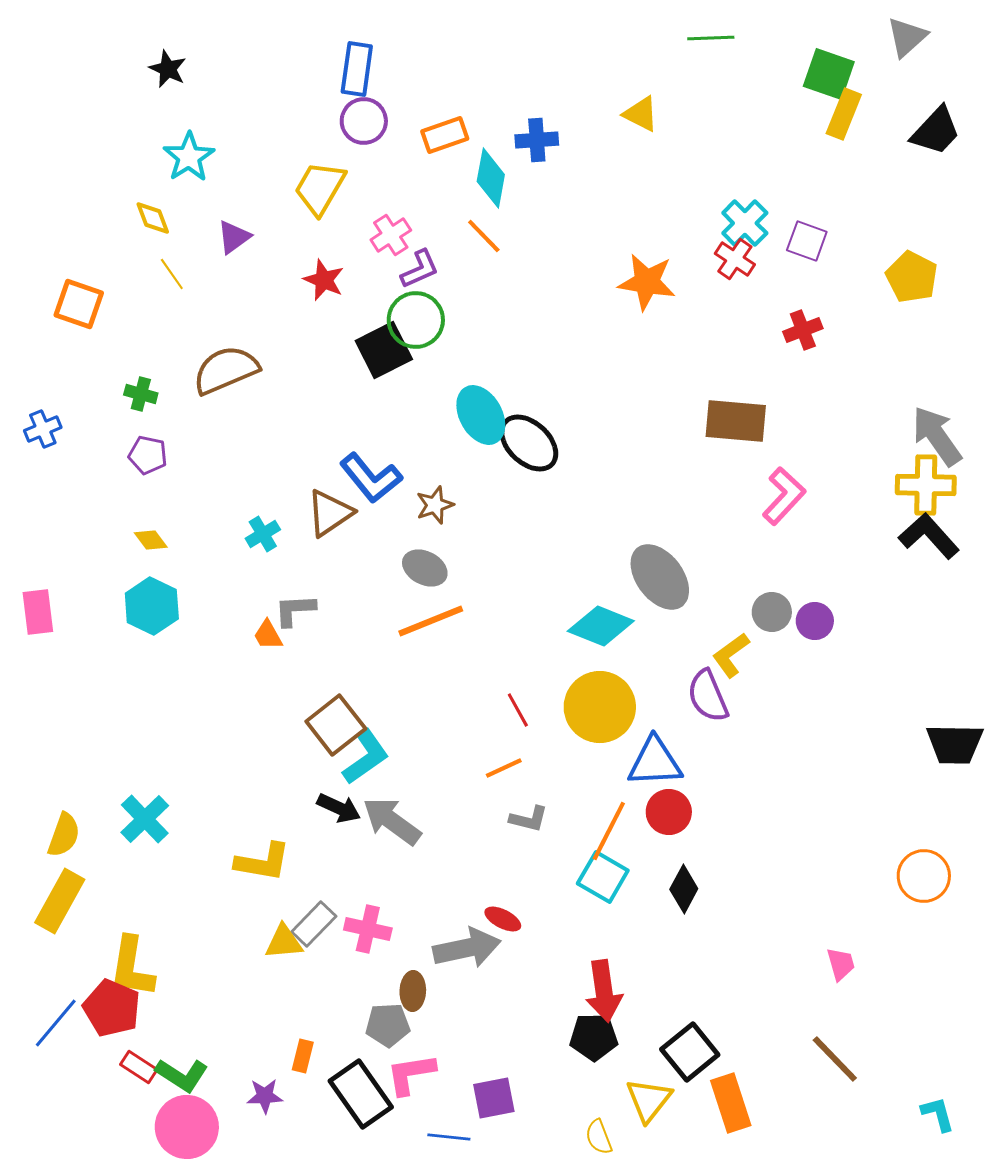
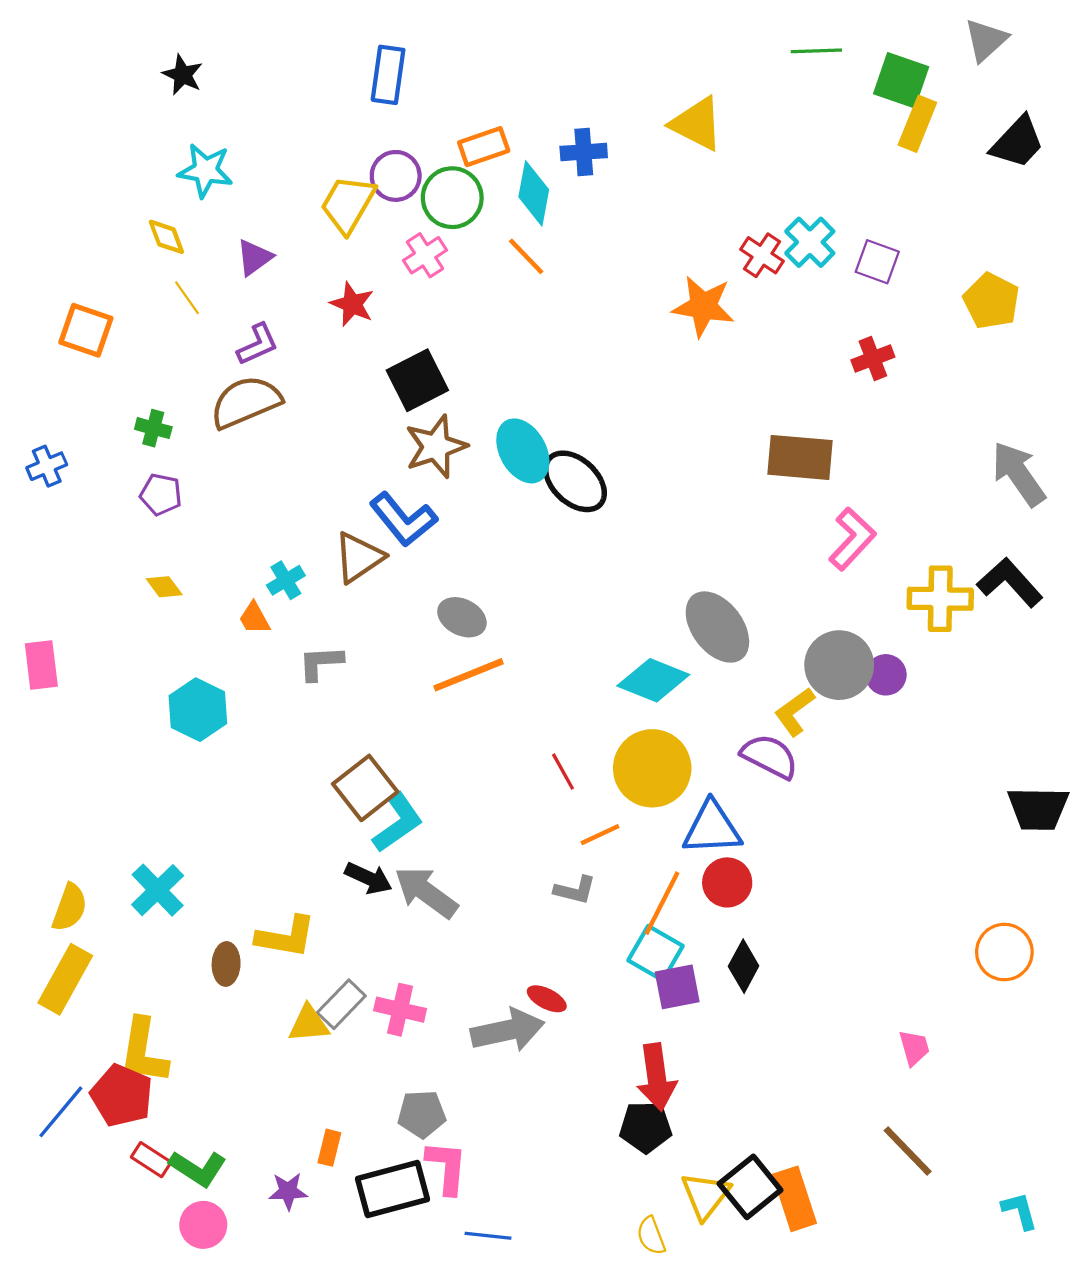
green line: (711, 38) -> (816, 51), moved
yellow triangle: (641, 114) -> (697, 124), size x1.4
purple circle: (364, 121) -> (396, 176), moved
cyan star: (189, 157) -> (205, 170), turned -30
red cross: (735, 259) -> (762, 255), moved
purple L-shape: (420, 269) -> (258, 344), moved
green circle: (416, 320) -> (452, 198), moved
yellow cross: (926, 485) -> (940, 599), moved
brown star: (435, 505) -> (436, 447), moved, size x1.5
cyan hexagon: (152, 606) -> (198, 710), moved
gray circle: (772, 612) -> (839, 665), size x1.6
orange trapezoid: (268, 635) -> (254, 618), moved
purple semicircle: (708, 696) -> (770, 756), turned 140
orange line: (504, 768) -> (600, 835), moved
brown ellipse: (413, 991) -> (226, 964), moved
black square: (690, 1052) -> (750, 1187), moved
pink L-shape: (411, 1074) -> (447, 1167), turned 104
black rectangle: (361, 1094) -> (392, 1189), turned -70
purple square: (494, 1098) -> (677, 987), moved
pink circle: (187, 1127) -> (203, 1225), size x0.7

